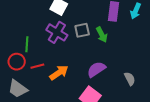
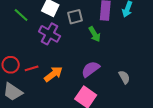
gray square: (82, 30) -> (75, 17), moved
green line: (27, 44) -> (21, 15), moved, turned -49

